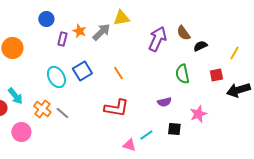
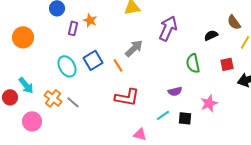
gray arrow: (101, 32) -> (134, 48), moved
brown semicircle: (183, 33) -> (234, 22), moved
orange line: (118, 73) -> (118, 65), moved
cyan line: (146, 135) -> (163, 115), moved

